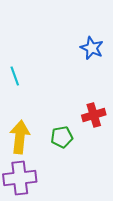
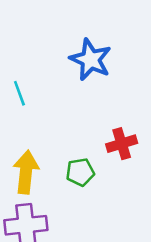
blue star: (92, 48) -> (91, 60), moved, size x1.4

